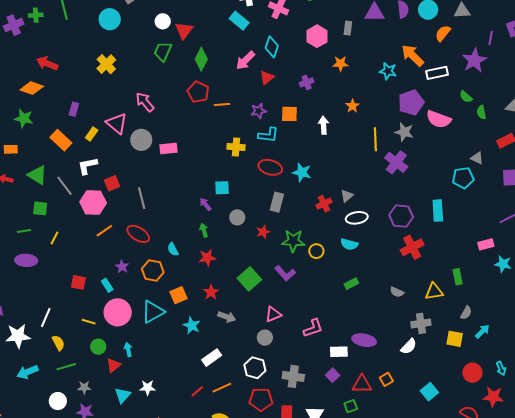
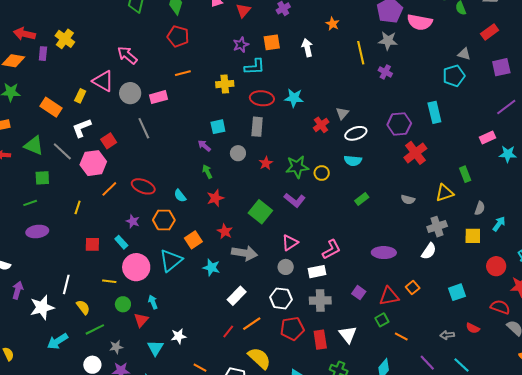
yellow cross: (106, 64) -> (65, 39), moved
orange line: (222, 104) -> (183, 73), moved
purple rectangle: (74, 109) -> (43, 54), moved
purple cross: (396, 162) -> (385, 72), size x0.6
gray line: (142, 198) -> (144, 128), moved
gray rectangle: (277, 202) -> (257, 127), moved
yellow line: (54, 238) -> (78, 207), moved
gray arrow: (227, 317) -> (244, 253), size x1.4
white rectangle: (339, 352) -> (317, 272), moved
cyan square: (429, 392) -> (457, 292), turned 30

